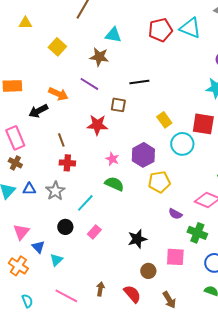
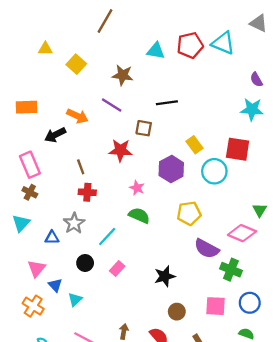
yellow triangle: (25, 23) -> (45, 49), moved
cyan triangle: (113, 35) -> (156, 51), moved
purple hexagon: (143, 155) -> (171, 169), moved
blue triangle: (29, 189) -> (52, 238), moved
purple semicircle: (175, 214) -> (207, 249), size x1.6
pink square: (175, 257) -> (215, 306), moved

